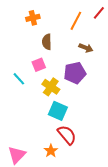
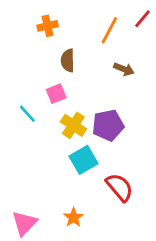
purple pentagon: (75, 73) -> (108, 125), moved
cyan square: (58, 111) -> (84, 160), turned 36
red semicircle: (67, 135) -> (120, 187), moved

